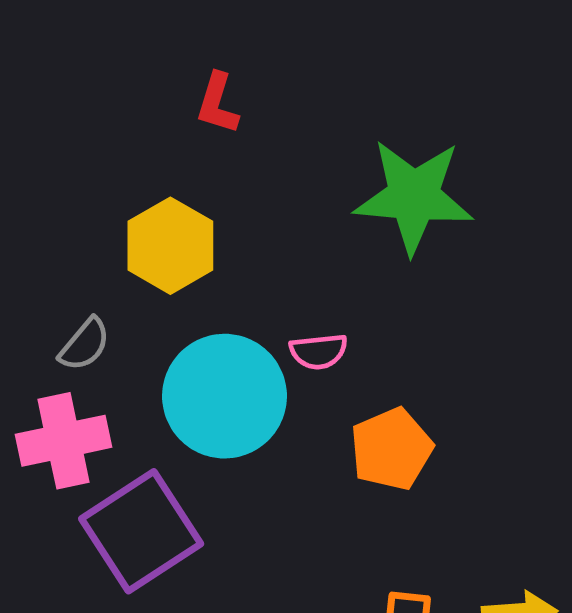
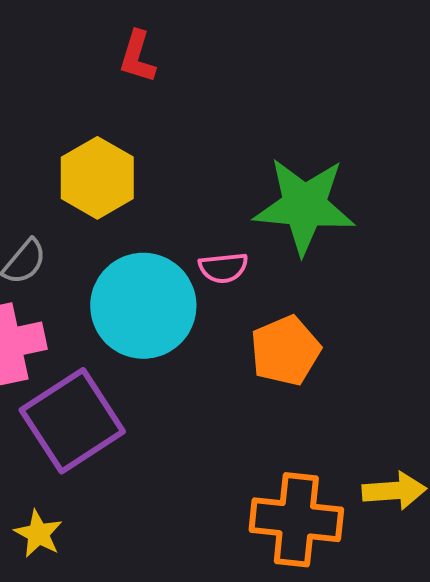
green star: (414, 196) -> (304, 206), moved

